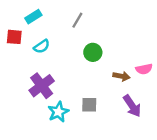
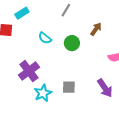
gray line: (77, 20) -> (66, 10), moved
cyan semicircle: (42, 46) -> (45, 38), moved, turned 72
brown arrow: (121, 76) -> (96, 29), moved, turned -64

